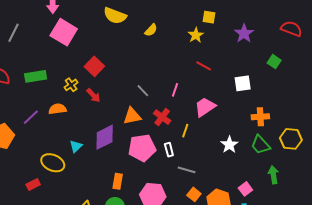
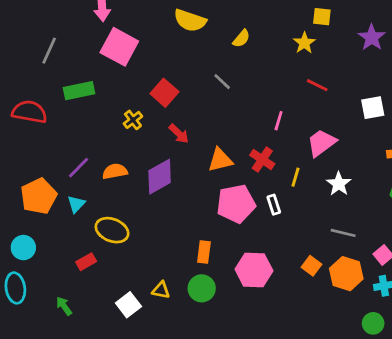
green rectangle: (36, 76) -> (79, 91), moved
gray line: (143, 91) -> (222, 82), moved
red arrow: (93, 95) -> (179, 134), moved
orange semicircle: (57, 109) -> (115, 171), moved
purple diamond: (105, 137) -> (160, 177), moved
white star: (229, 145) -> (339, 184), moved
cyan triangle: (76, 146) -> (76, 204), moved
gray line: (187, 170) -> (343, 233), moved

